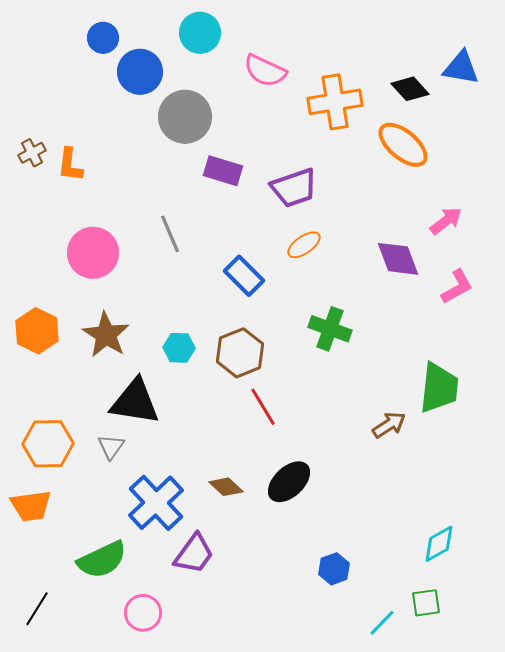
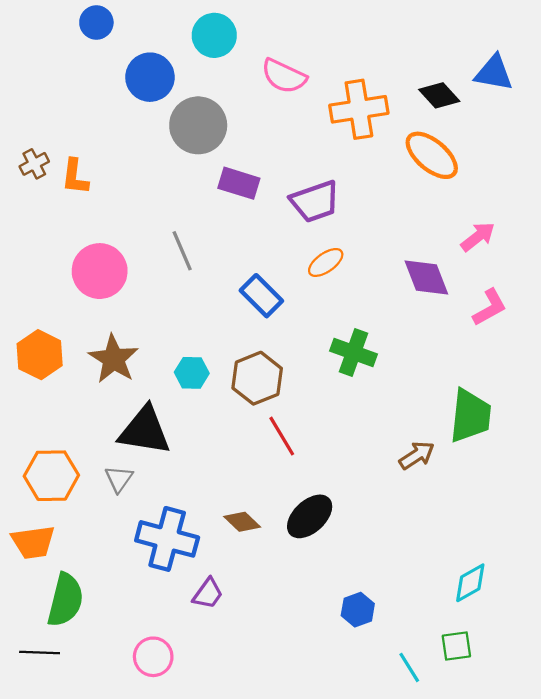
blue circle: (103, 38) -> (96, 22), moved
blue cross: (156, 503) -> (167, 539), turned -32
purple trapezoid: (194, 554) -> (208, 594), size x0.7
green semicircle: (102, 560) -> (65, 600), moved, turned -51
black line: (37, 609) -> (40, 652), turned 60
cyan line: (382, 623) -> (409, 667), turned -76

